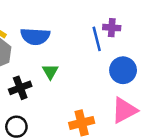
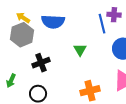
green triangle: (50, 71) -> (80, 50), moved

